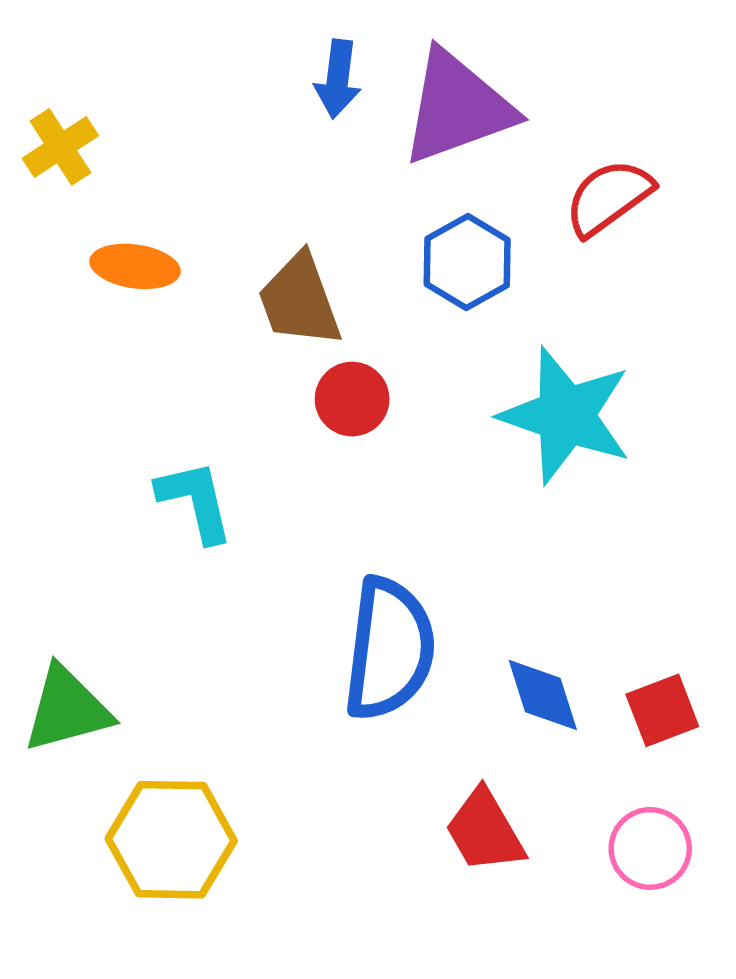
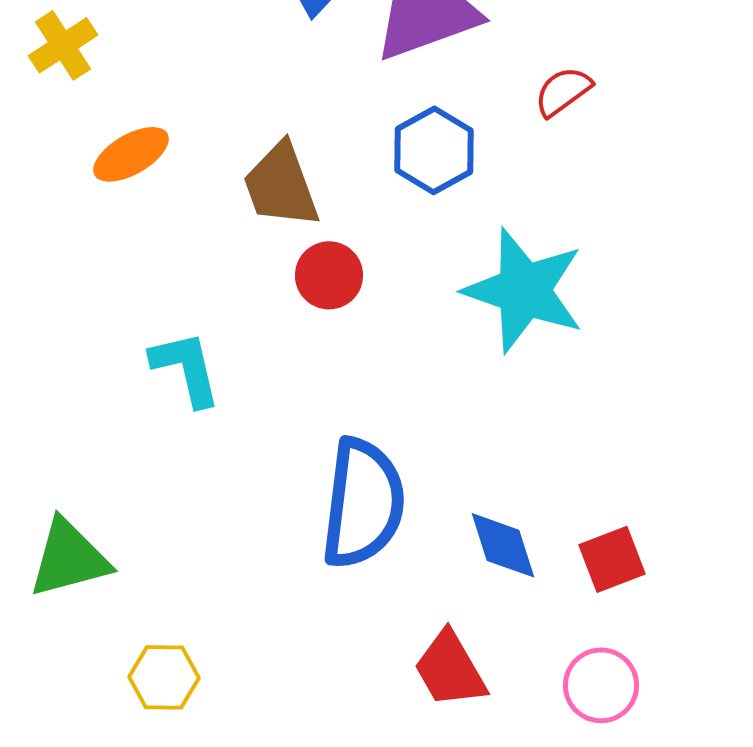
red semicircle: (609, 197) -> (563, 91), size x0.7
orange ellipse: (135, 266) -> (131, 154), turned -38
yellow hexagon: (171, 840) -> (164, 677), size x0.6

